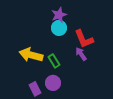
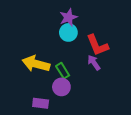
purple circle: (53, 83) -> (61, 87), moved
purple rectangle: (35, 89) -> (41, 103), turned -56

